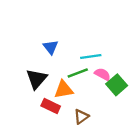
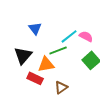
cyan line: (91, 57) -> (69, 36), turned -30
pink semicircle: (102, 74) -> (86, 36), moved

